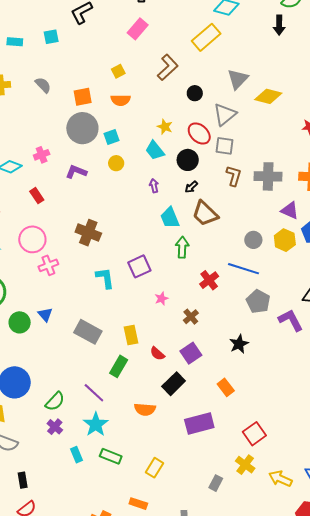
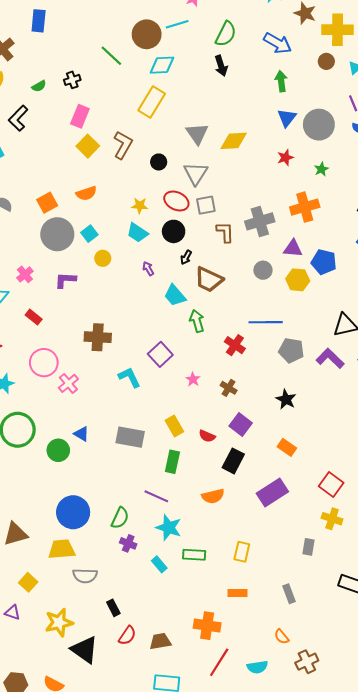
yellow square: (118, 71) -> (88, 146), moved, size x1.5
gray circle: (253, 240) -> (263, 270), moved

